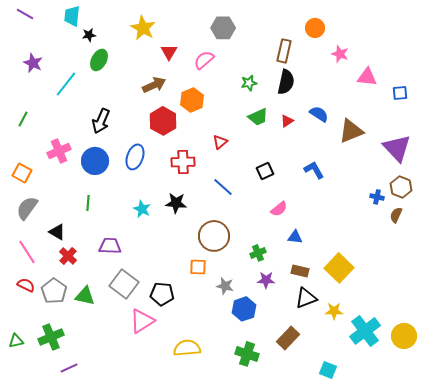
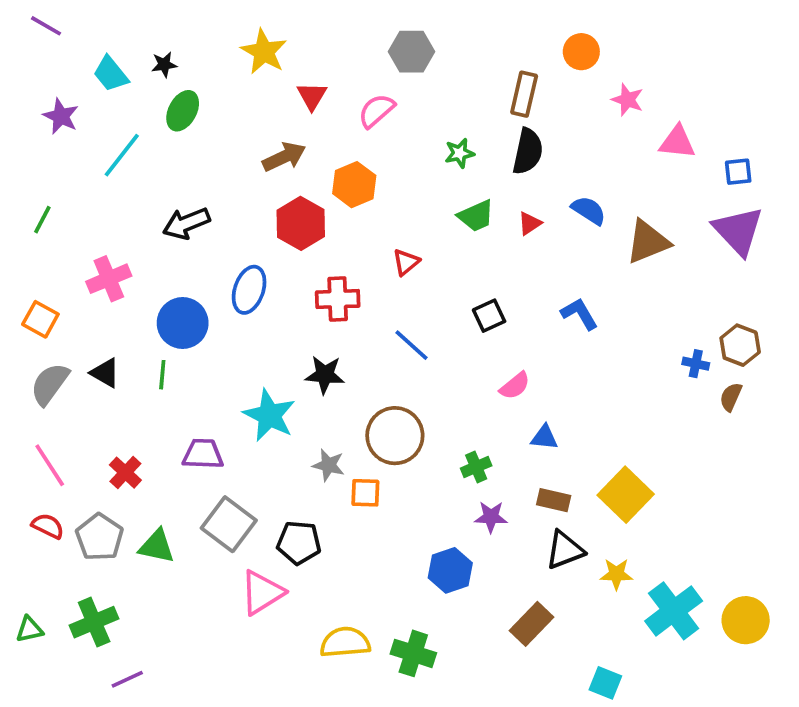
cyan trapezoid: (72, 16) -> (111, 74), moved, turned -45
black arrow: (101, 121) -> (186, 223), turned 45
purple triangle: (397, 148) -> (738, 231), moved
blue circle: (95, 161) -> (183, 323), moved
cyan star: (142, 209) -> (269, 415), moved, size x1.6
black triangle: (57, 232) -> (105, 373), moved
gray star: (225, 286) -> (328, 465), moved
green cross: (247, 354) -> (413, 653), moved

